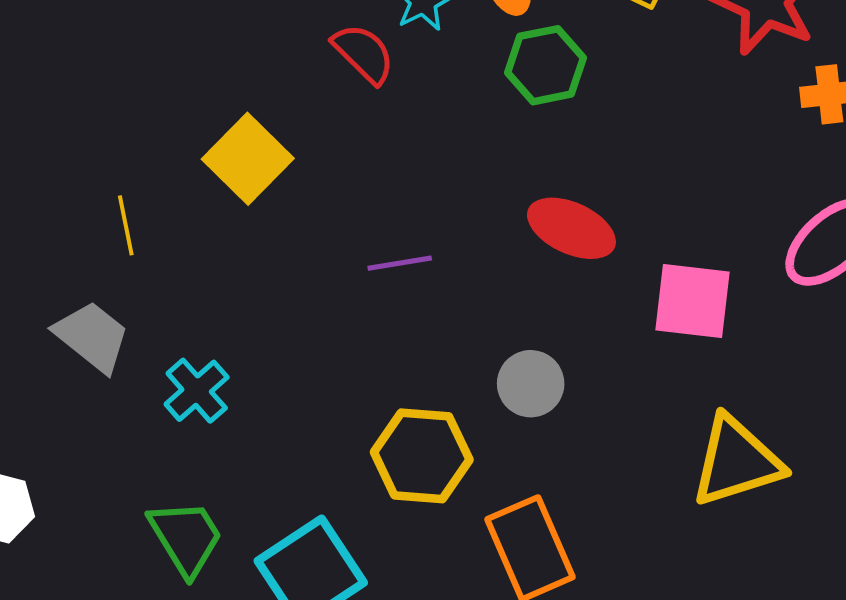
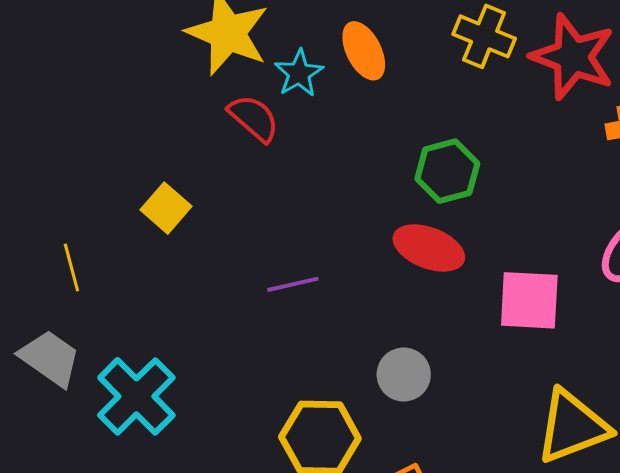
green hexagon: (545, 65) -> (447, 171), moved
yellow square: (248, 159) -> (166, 208), size x0.7
cyan cross: (197, 391) -> (136, 396), size x1.5

